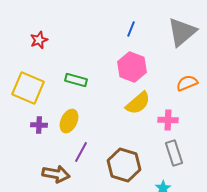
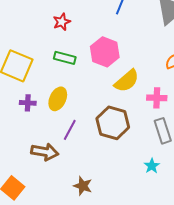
red star: (39, 40) -> (62, 22), moved
pink hexagon: (132, 67) -> (105, 52), moved
brown hexagon: (124, 165) -> (113, 123), moved

